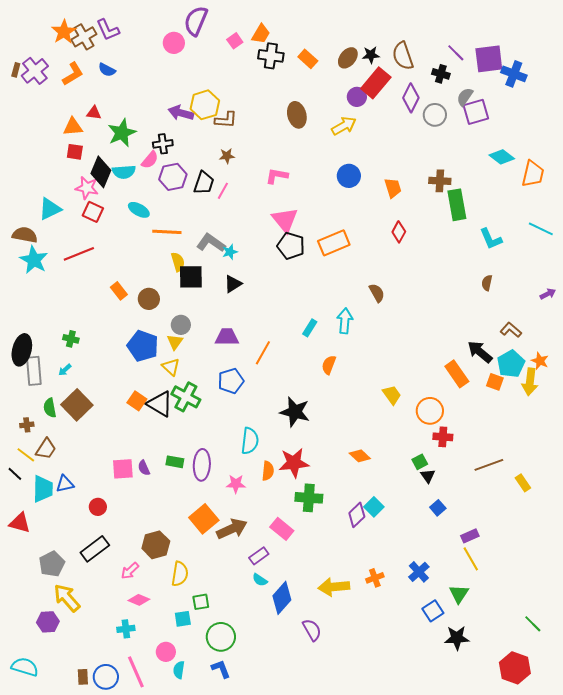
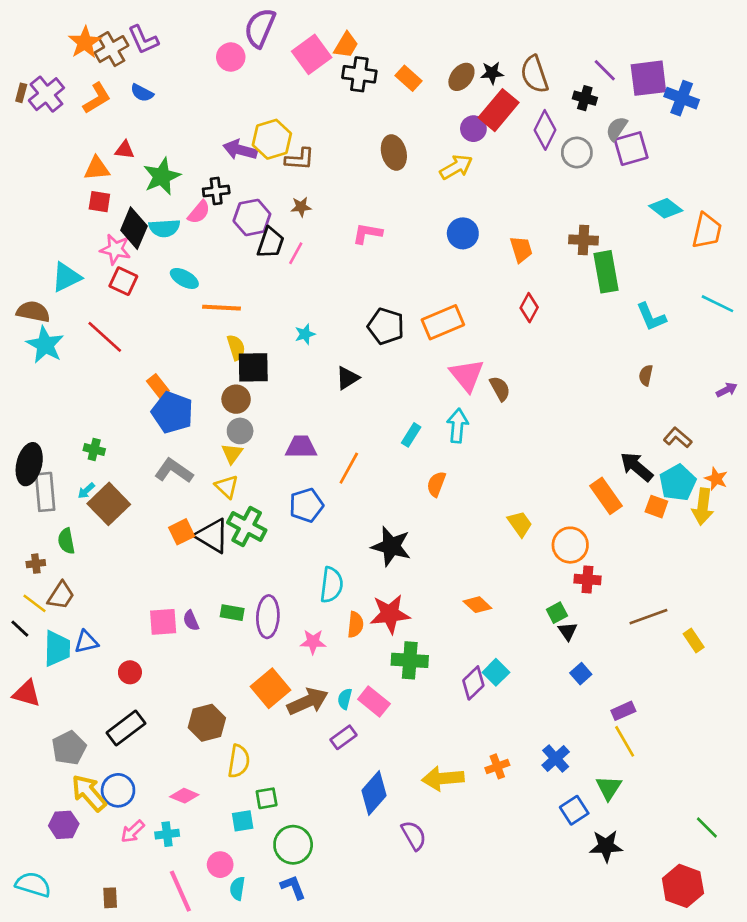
pink square: (235, 41) -> (312, 54), size x1.8
purple hexagon: (173, 177) -> (252, 217), moved
pink triangle: (285, 220) -> (467, 375), moved
gray L-shape: (211, 243) -> (174, 471), moved
red line: (79, 254) -> (105, 337), turned 64
black triangle: (233, 284) -> (347, 378), moved
brown circle: (149, 299) -> (236, 399), moved
blue pentagon: (143, 346) -> (172, 412), moved
orange square: (137, 401) -> (182, 532), turned 30
brown square: (77, 405) -> (109, 504), moved
pink arrow: (130, 571) -> (133, 831), moved
cyan semicircle: (260, 580) -> (345, 699), moved, turned 70
blue circle: (106, 677) -> (118, 790), moved

